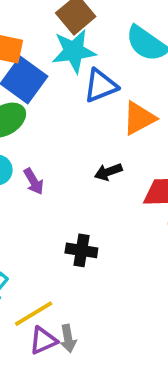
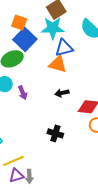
orange triangle: (139, 118) -> (58, 64), moved, turned 36
black cross: (81, 250) -> (55, 133), moved

